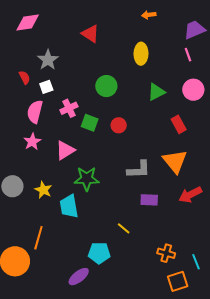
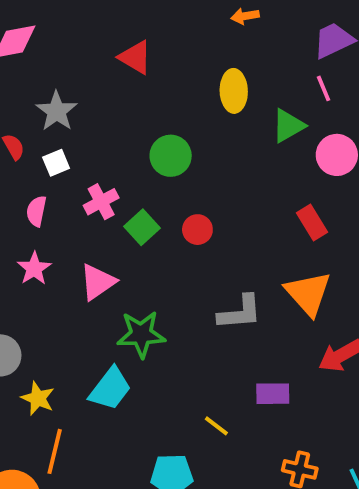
green triangle: (156, 92) -> (288, 126), moved
pink semicircle: (35, 112) -> (36, 211), size x0.7
green square: (90, 123) -> (142, 227), turned 30
yellow star: (43, 190) -> (38, 398), moved
purple rectangle: (149, 200) -> (273, 394), moved
cyan trapezoid: (69, 206) -> (110, 389), turned -130

